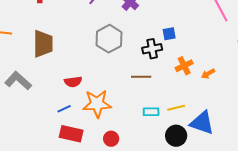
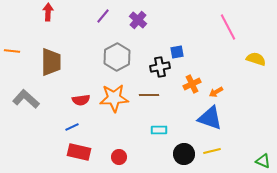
orange star: (97, 104) -> (114, 98), moved
yellow line: (176, 108) -> (212, 151), moved
blue triangle: (202, 123) -> (210, 118), moved

